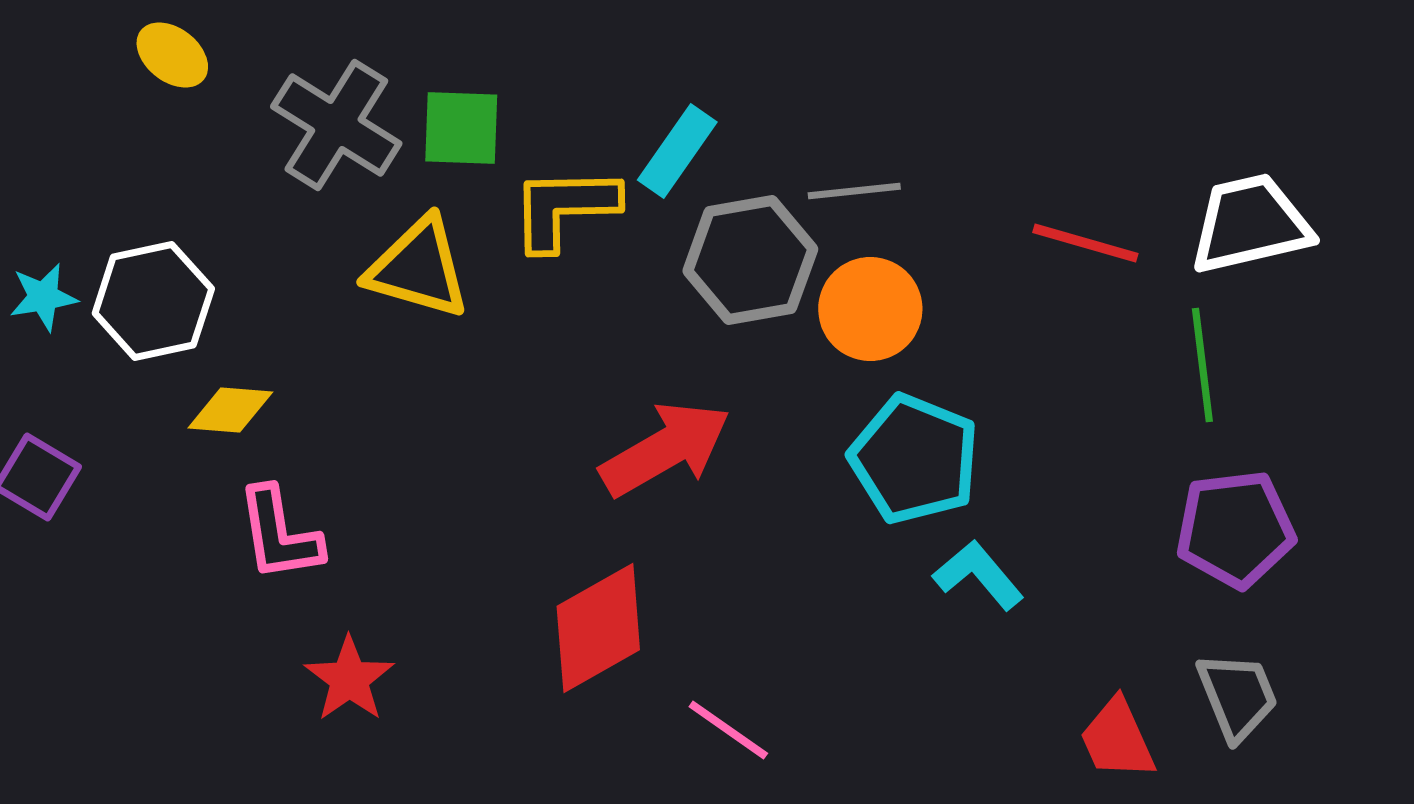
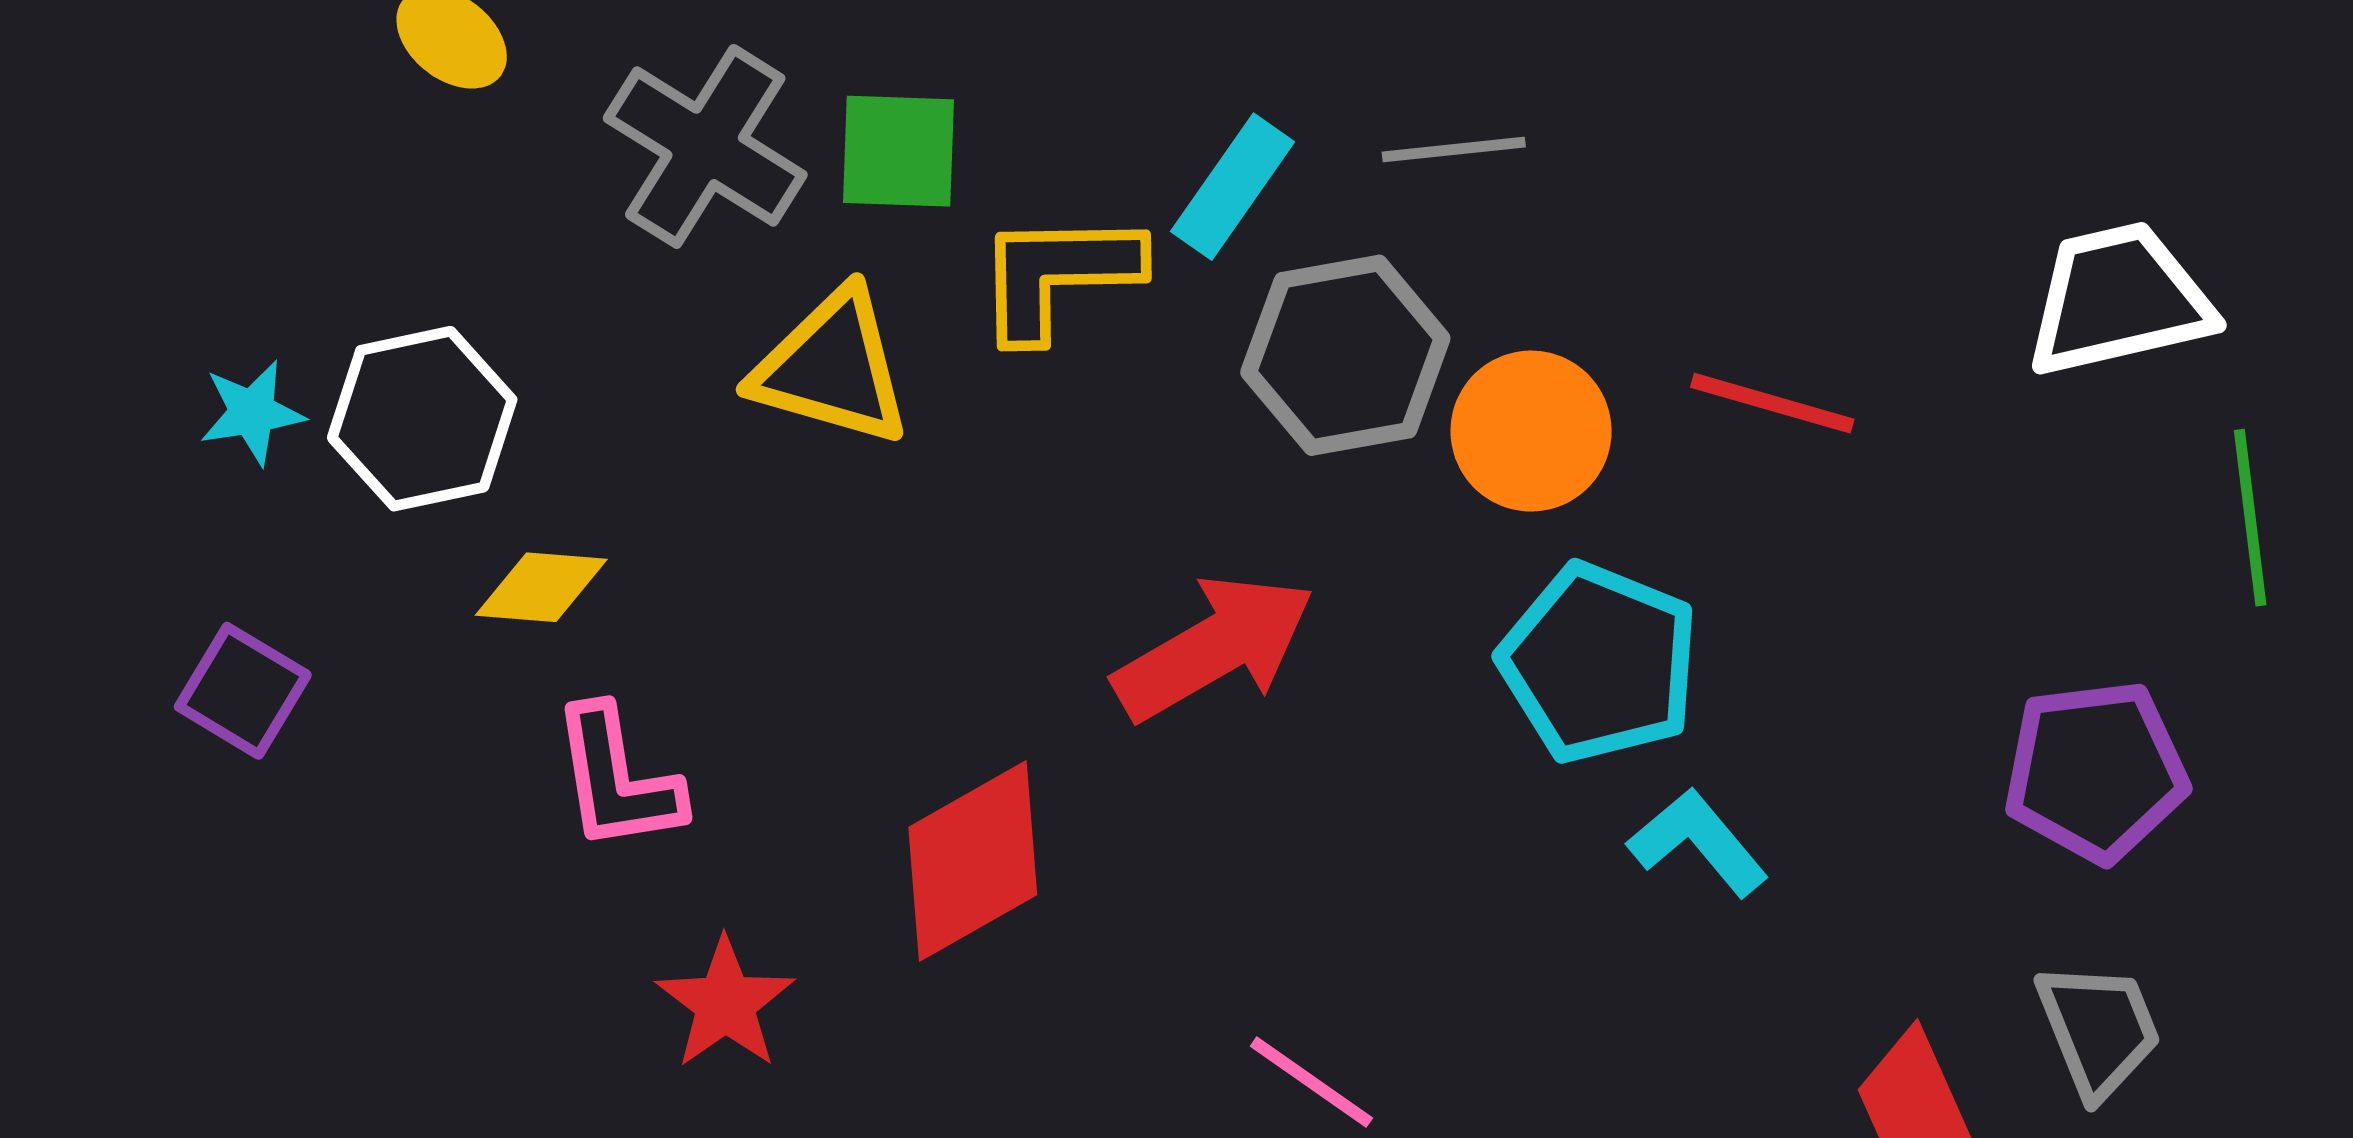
gray line: (854, 191) -> (1454, 150), moved
red line: (1085, 243) -> (1772, 403), moved
green line: (1202, 365) -> (2250, 518), moved
red diamond: (598, 628) -> (973, 861), moved

